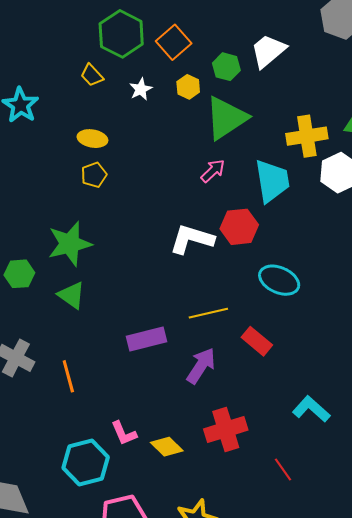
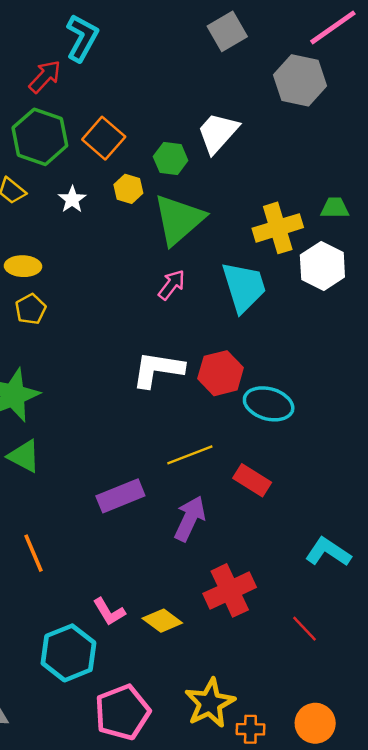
red hexagon: (239, 227) -> (221, 373), moved

